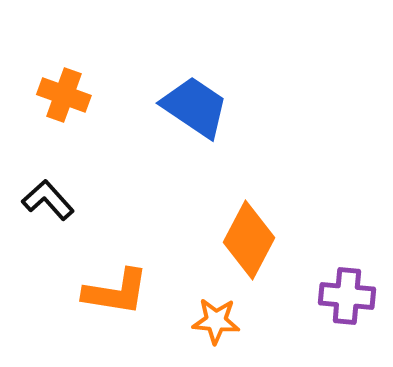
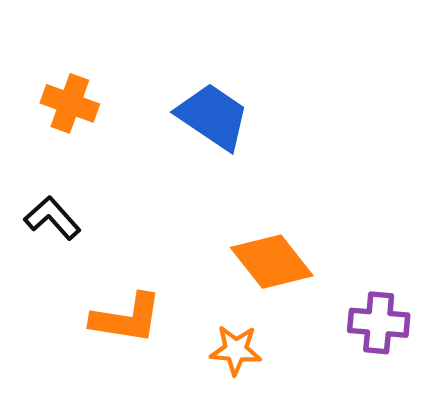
orange diamond: (249, 240) -> (272, 262), turned -66

